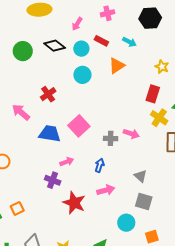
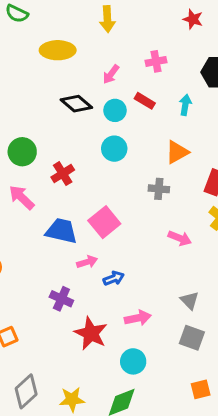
cyan arrow: (129, 42) -> (185, 105), turned -112
green circle: (23, 51) -> (22, 152), moved
orange triangle: (117, 66) -> (177, 152), moved
gray cross: (111, 138) -> (159, 189), moved
pink arrow: (67, 162) -> (87, 262), moved
blue arrow: (99, 165) -> (114, 278), moved, turned 48
cyan circle: (126, 223) -> (133, 361), moved

